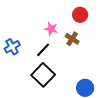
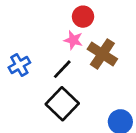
red circle: (80, 15) -> (83, 17), moved
brown cross: (72, 39) -> (102, 54), size x1.5

